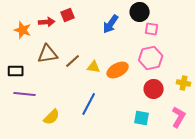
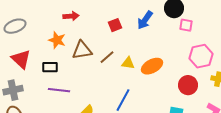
red square: (68, 15) -> (115, 25), moved
red arrow: (47, 22) -> (71, 16), moved
orange star: (23, 30) -> (57, 40), moved
pink hexagon: (151, 58) -> (201, 56), moved

